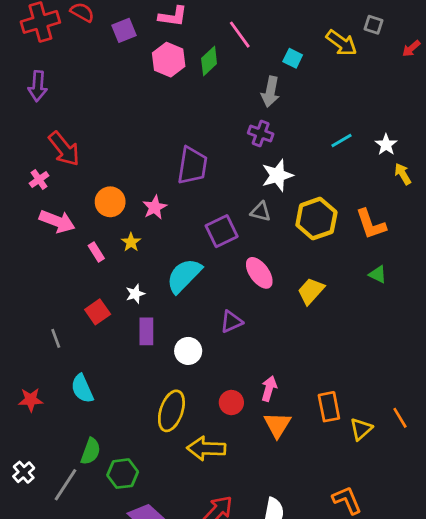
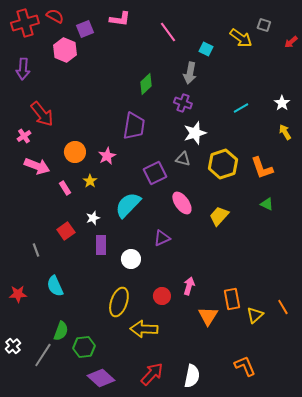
pink hexagon: (169, 60) -> (65, 50), moved
green diamond: (209, 61) -> (146, 84), moved
white star: (386, 145) -> (282, 103), moved
orange triangle: (277, 425) -> (208, 316), moved

